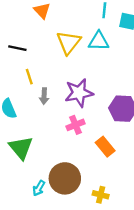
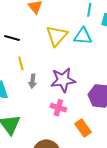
pink cross: (76, 125) -> (58, 108), turned 35

